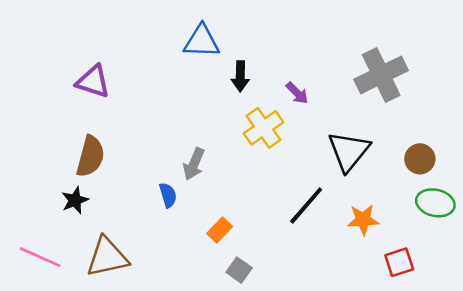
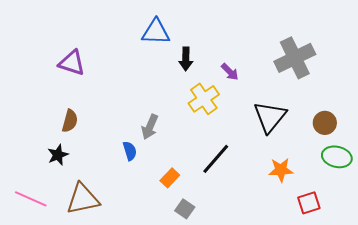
brown semicircle: (90, 156) -> (70, 121), size x0.7
black line: (306, 205) -> (216, 159), moved

